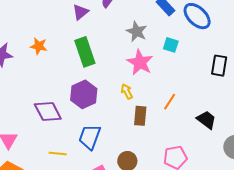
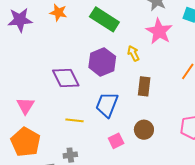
green rectangle: (85, 52) -> (104, 19), turned -40
yellow arrow: (127, 91) -> (133, 53), moved
brown rectangle: (140, 116) -> (144, 86), moved

